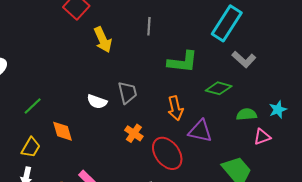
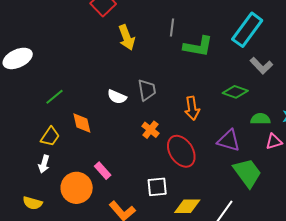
green L-shape: (183, 62) -> (198, 46), moved
purple triangle: (200, 131) -> (229, 140), moved

